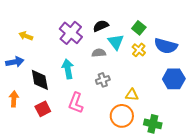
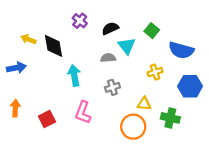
purple cross: (71, 33) -> (80, 21), moved, size x0.6
yellow cross: (139, 50) -> (155, 72), moved, turned 32
black diamond: (40, 80) -> (54, 46), moved
green cross: (153, 124) -> (170, 118), moved

